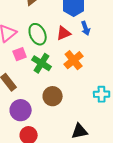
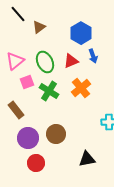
brown circle: (53, 96) -> (56, 134), moved

